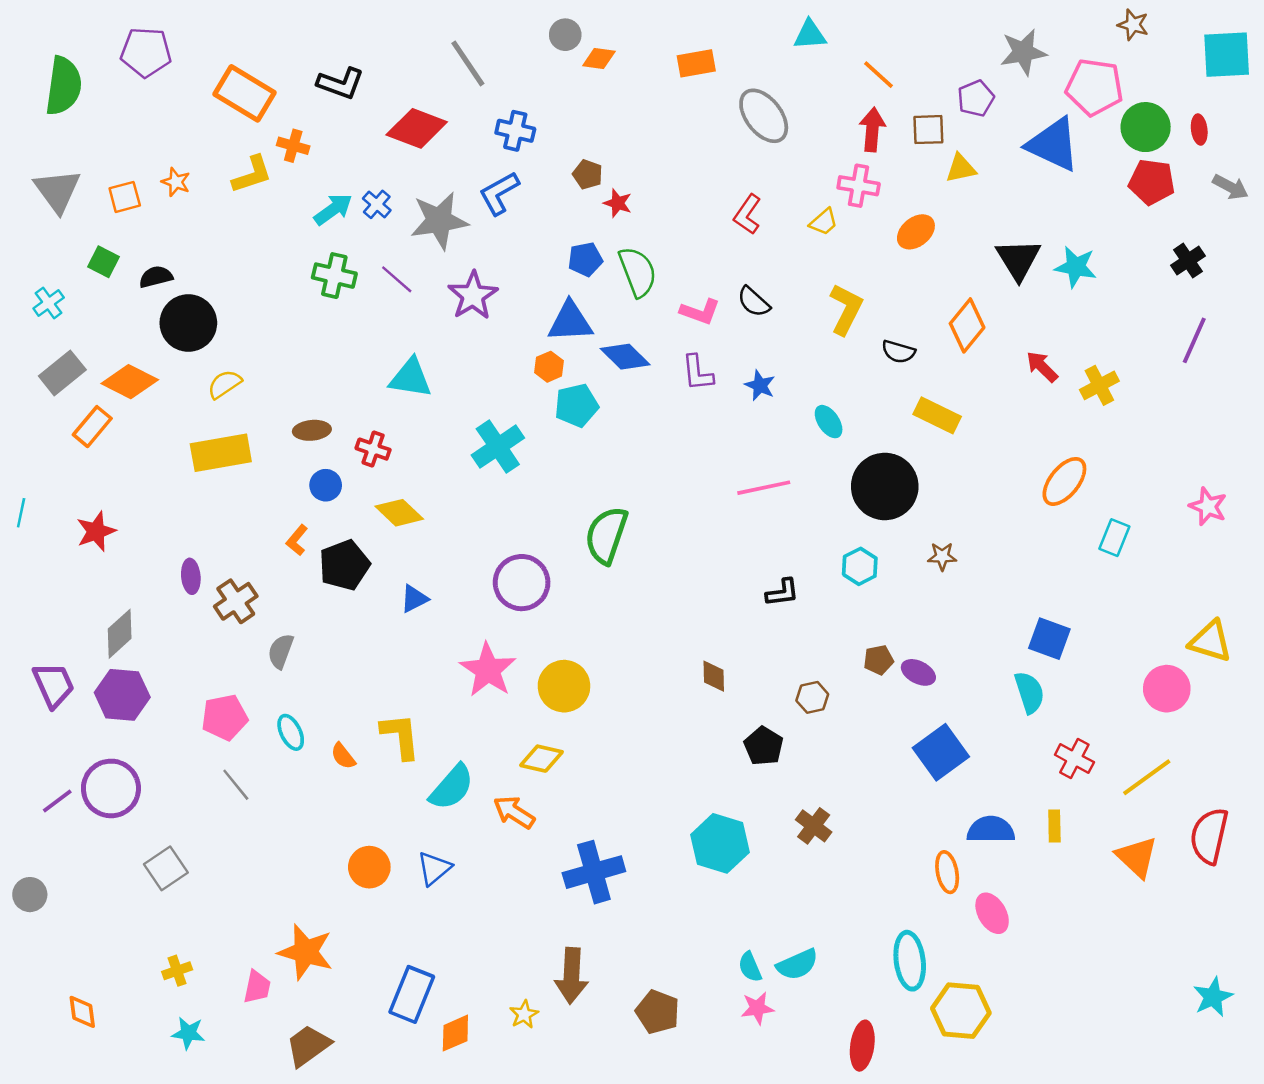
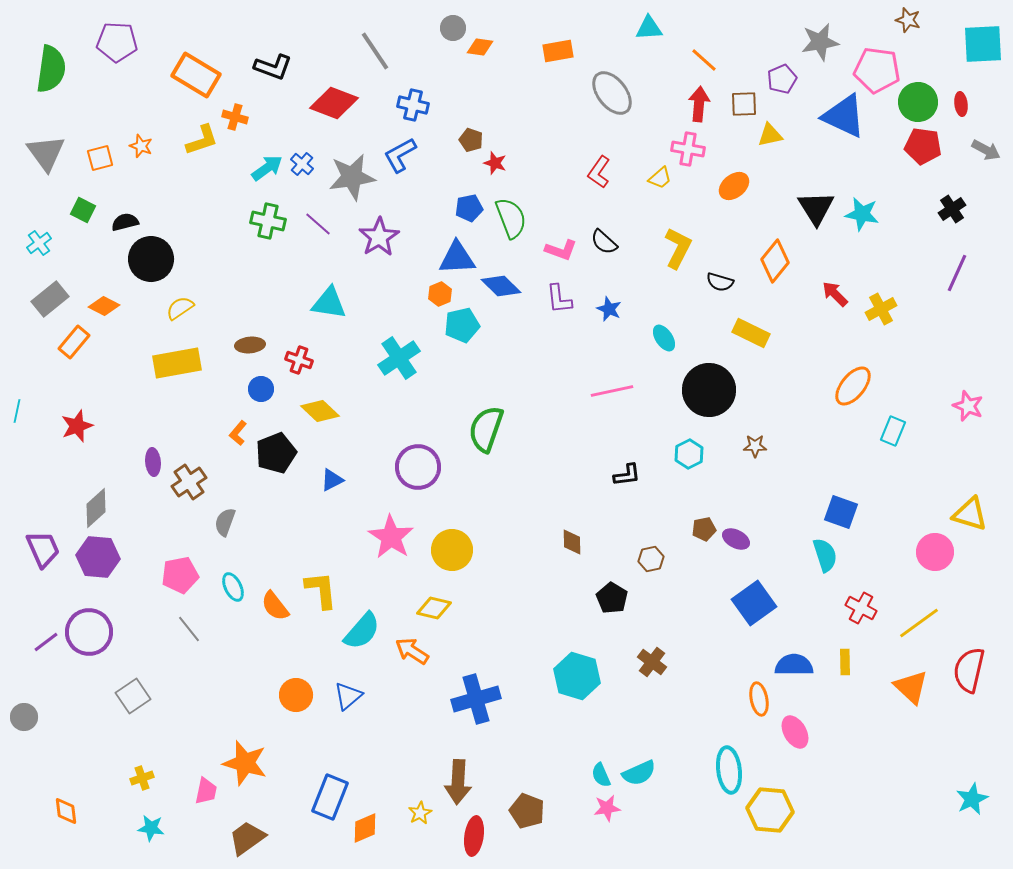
orange diamond: (130, 382) -> (104, 306), size x0.7
orange semicircle: (343, 756) -> (275, 606), size x1.4
red ellipse: (862, 1046) -> (474, 836), moved

